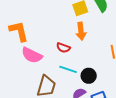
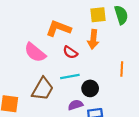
orange L-shape: (19, 31) -> (58, 28), moved, turned -70
cyan line: (68, 69) -> (70, 77), turned -42

